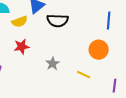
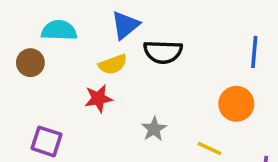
yellow semicircle: (20, 22) -> (113, 64), moved

